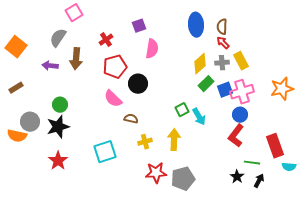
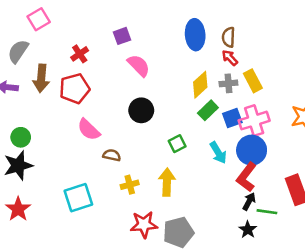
pink semicircle: (152, 49) -> (139, 65), turned -54
red pentagon: (115, 67) -> (75, 89), moved
black circle: (138, 84) -> (141, 110), moved
blue circle: (240, 115) -> (252, 150), size x1.5
cyan arrow: (199, 117) -> (218, 153), moved
black arrow: (259, 181) -> (249, 201), moved

